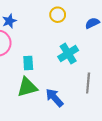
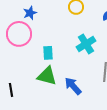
green triangle: (27, 87) -> (47, 76), turned 30

